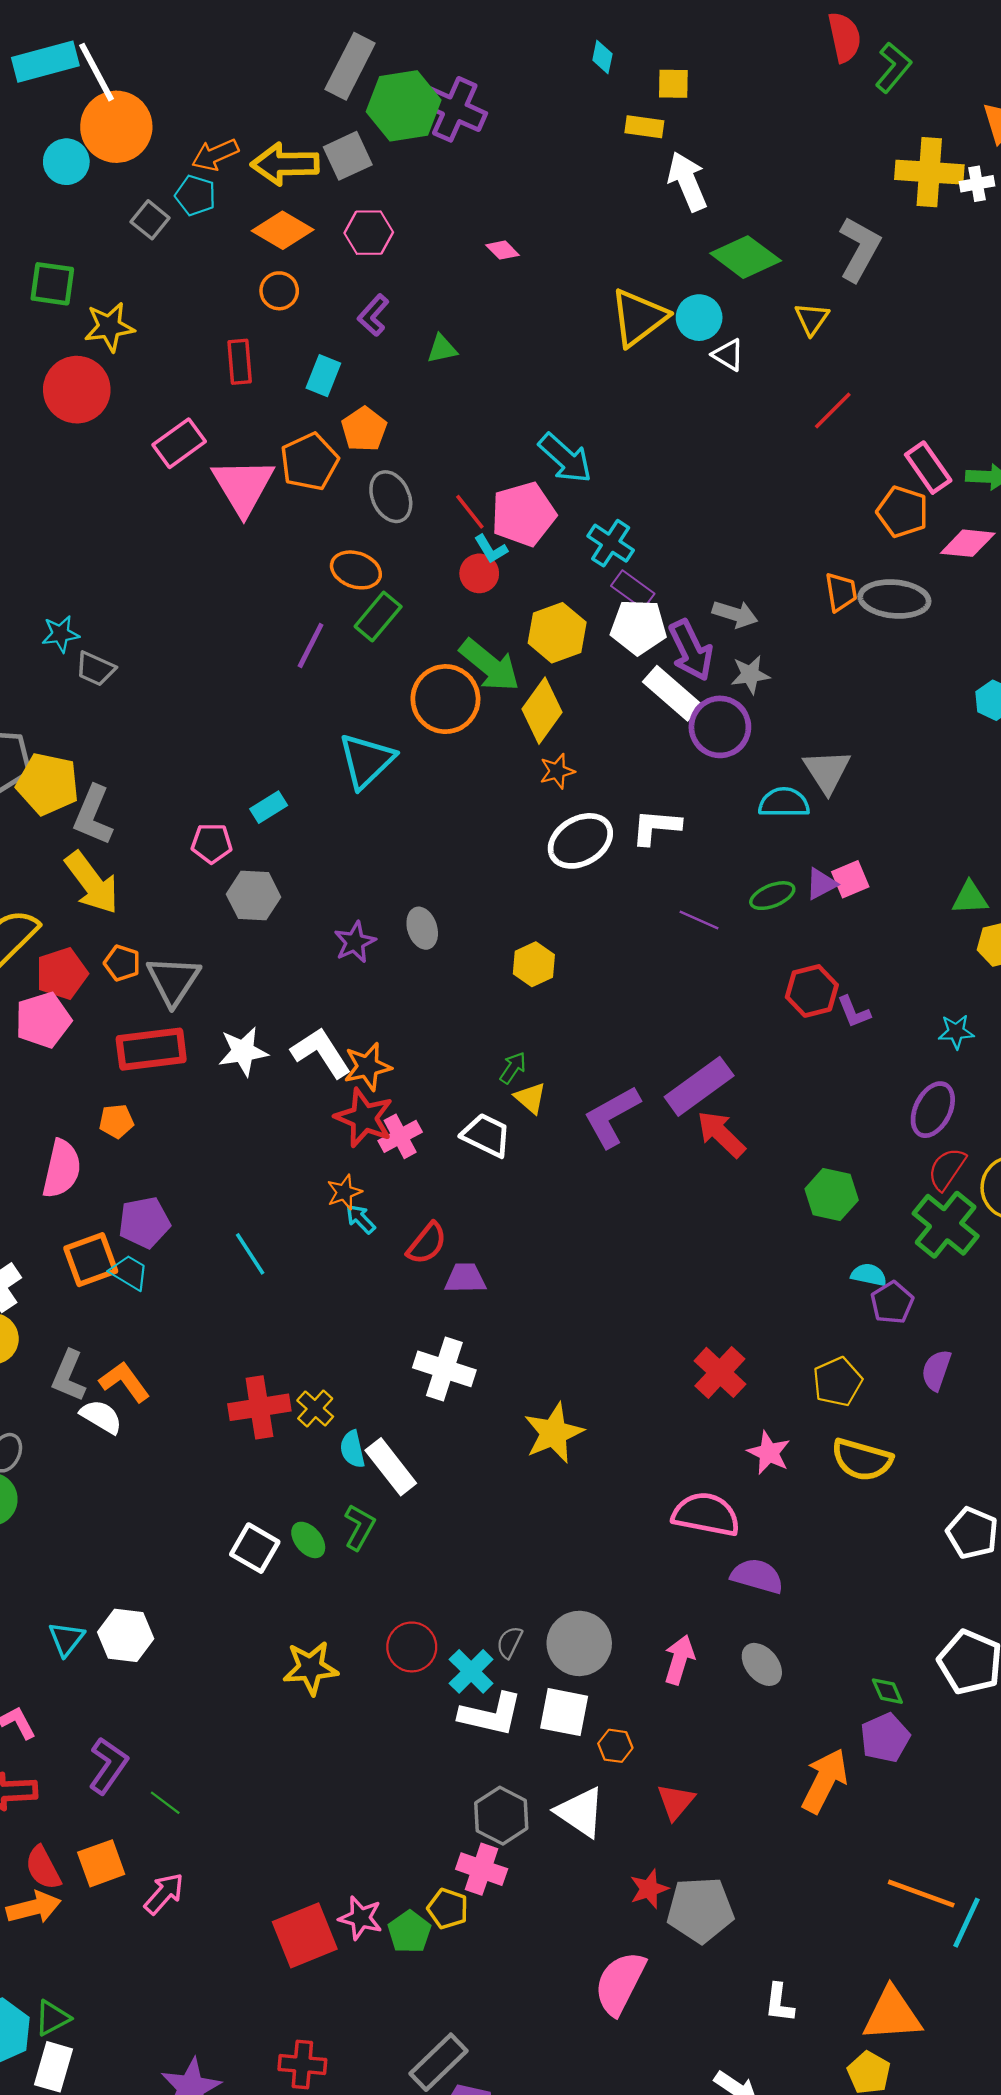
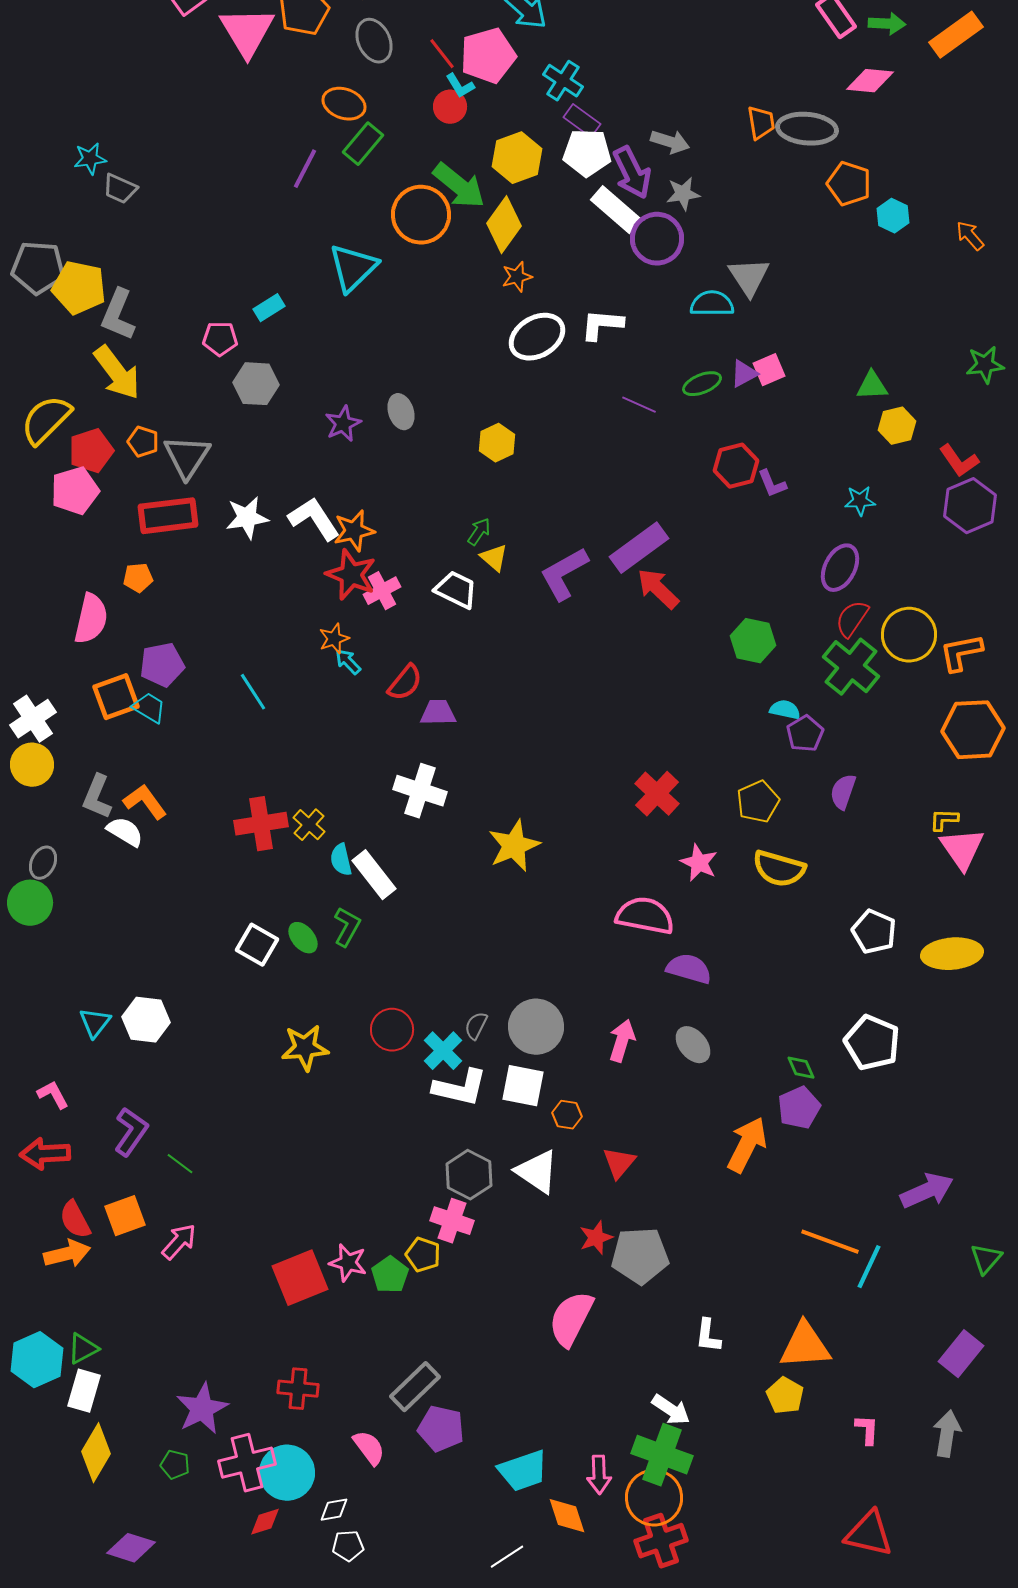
orange pentagon: (903, 512) -> (849, 184), moved

